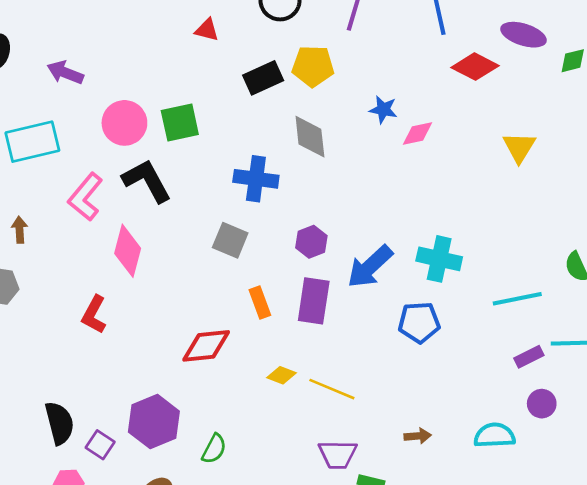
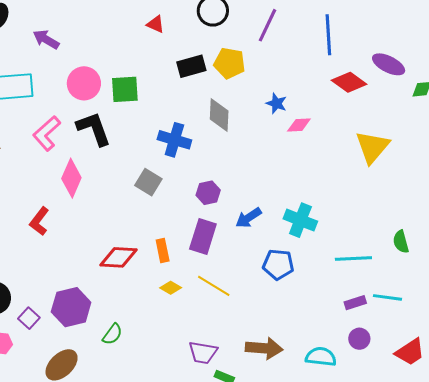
yellow triangle: (519, 147) -> (372, 147), size x1.4
blue arrow: (370, 267) -> (248, 218), size x0.7
orange rectangle: (260, 302) -> (163, 251), moved
yellow line: (332, 389) -> (214, 286), moved
brown arrow: (418, 436) -> (264, 348), size x1.8

